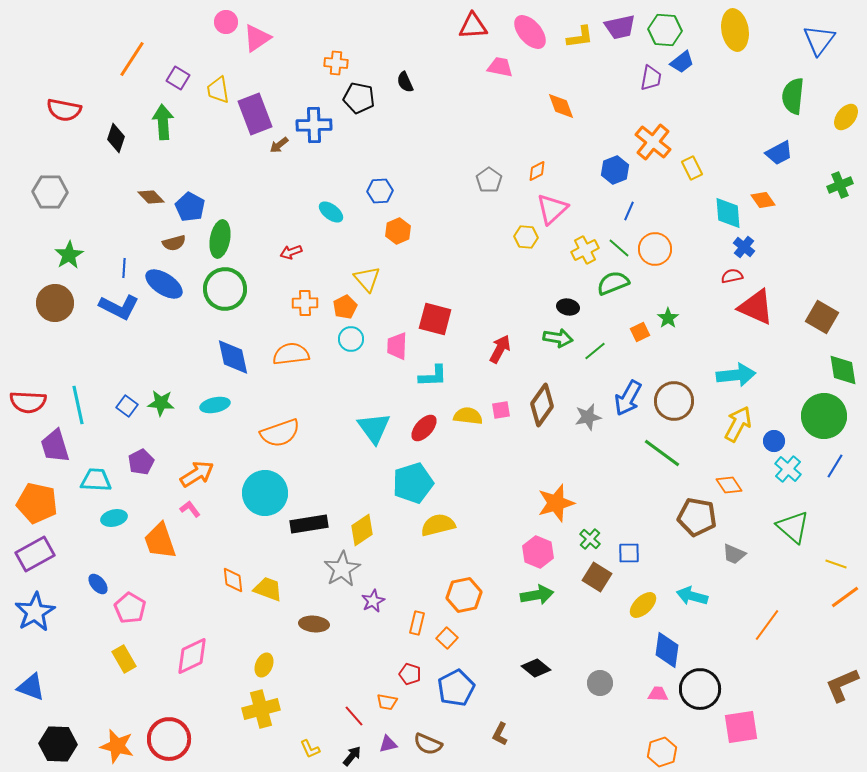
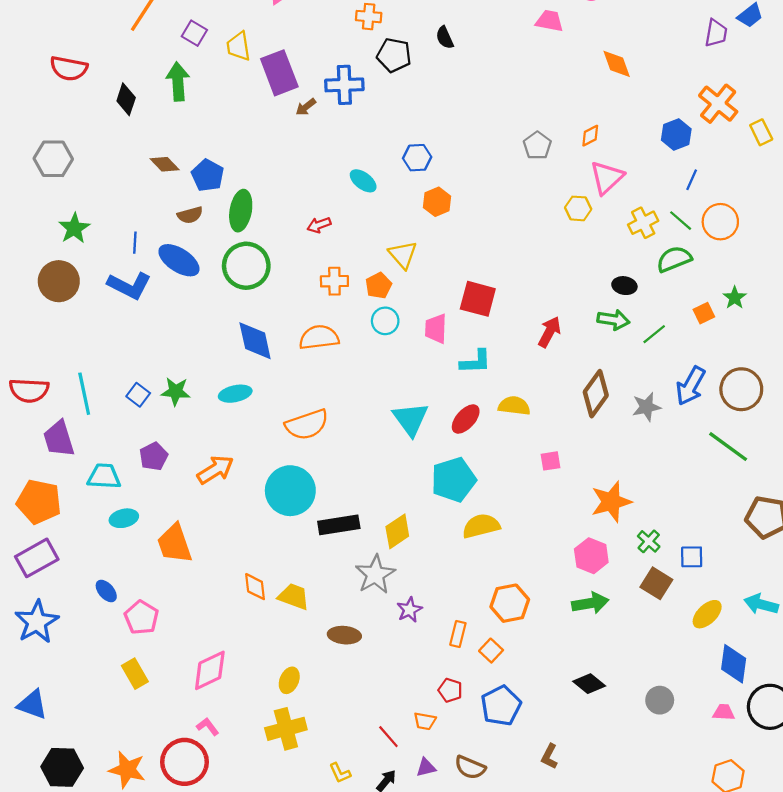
pink square: (501, 410) -> (551, 461), moved
pink L-shape: (190, 509) -> (208, 727), moved

